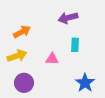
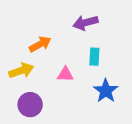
orange arrow: (22, 32) -> (40, 44), moved
blue star: (85, 83) -> (106, 91), moved

